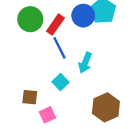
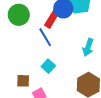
red rectangle: (55, 25) -> (52, 19), moved
cyan arrow: (85, 63) -> (88, 47), moved

